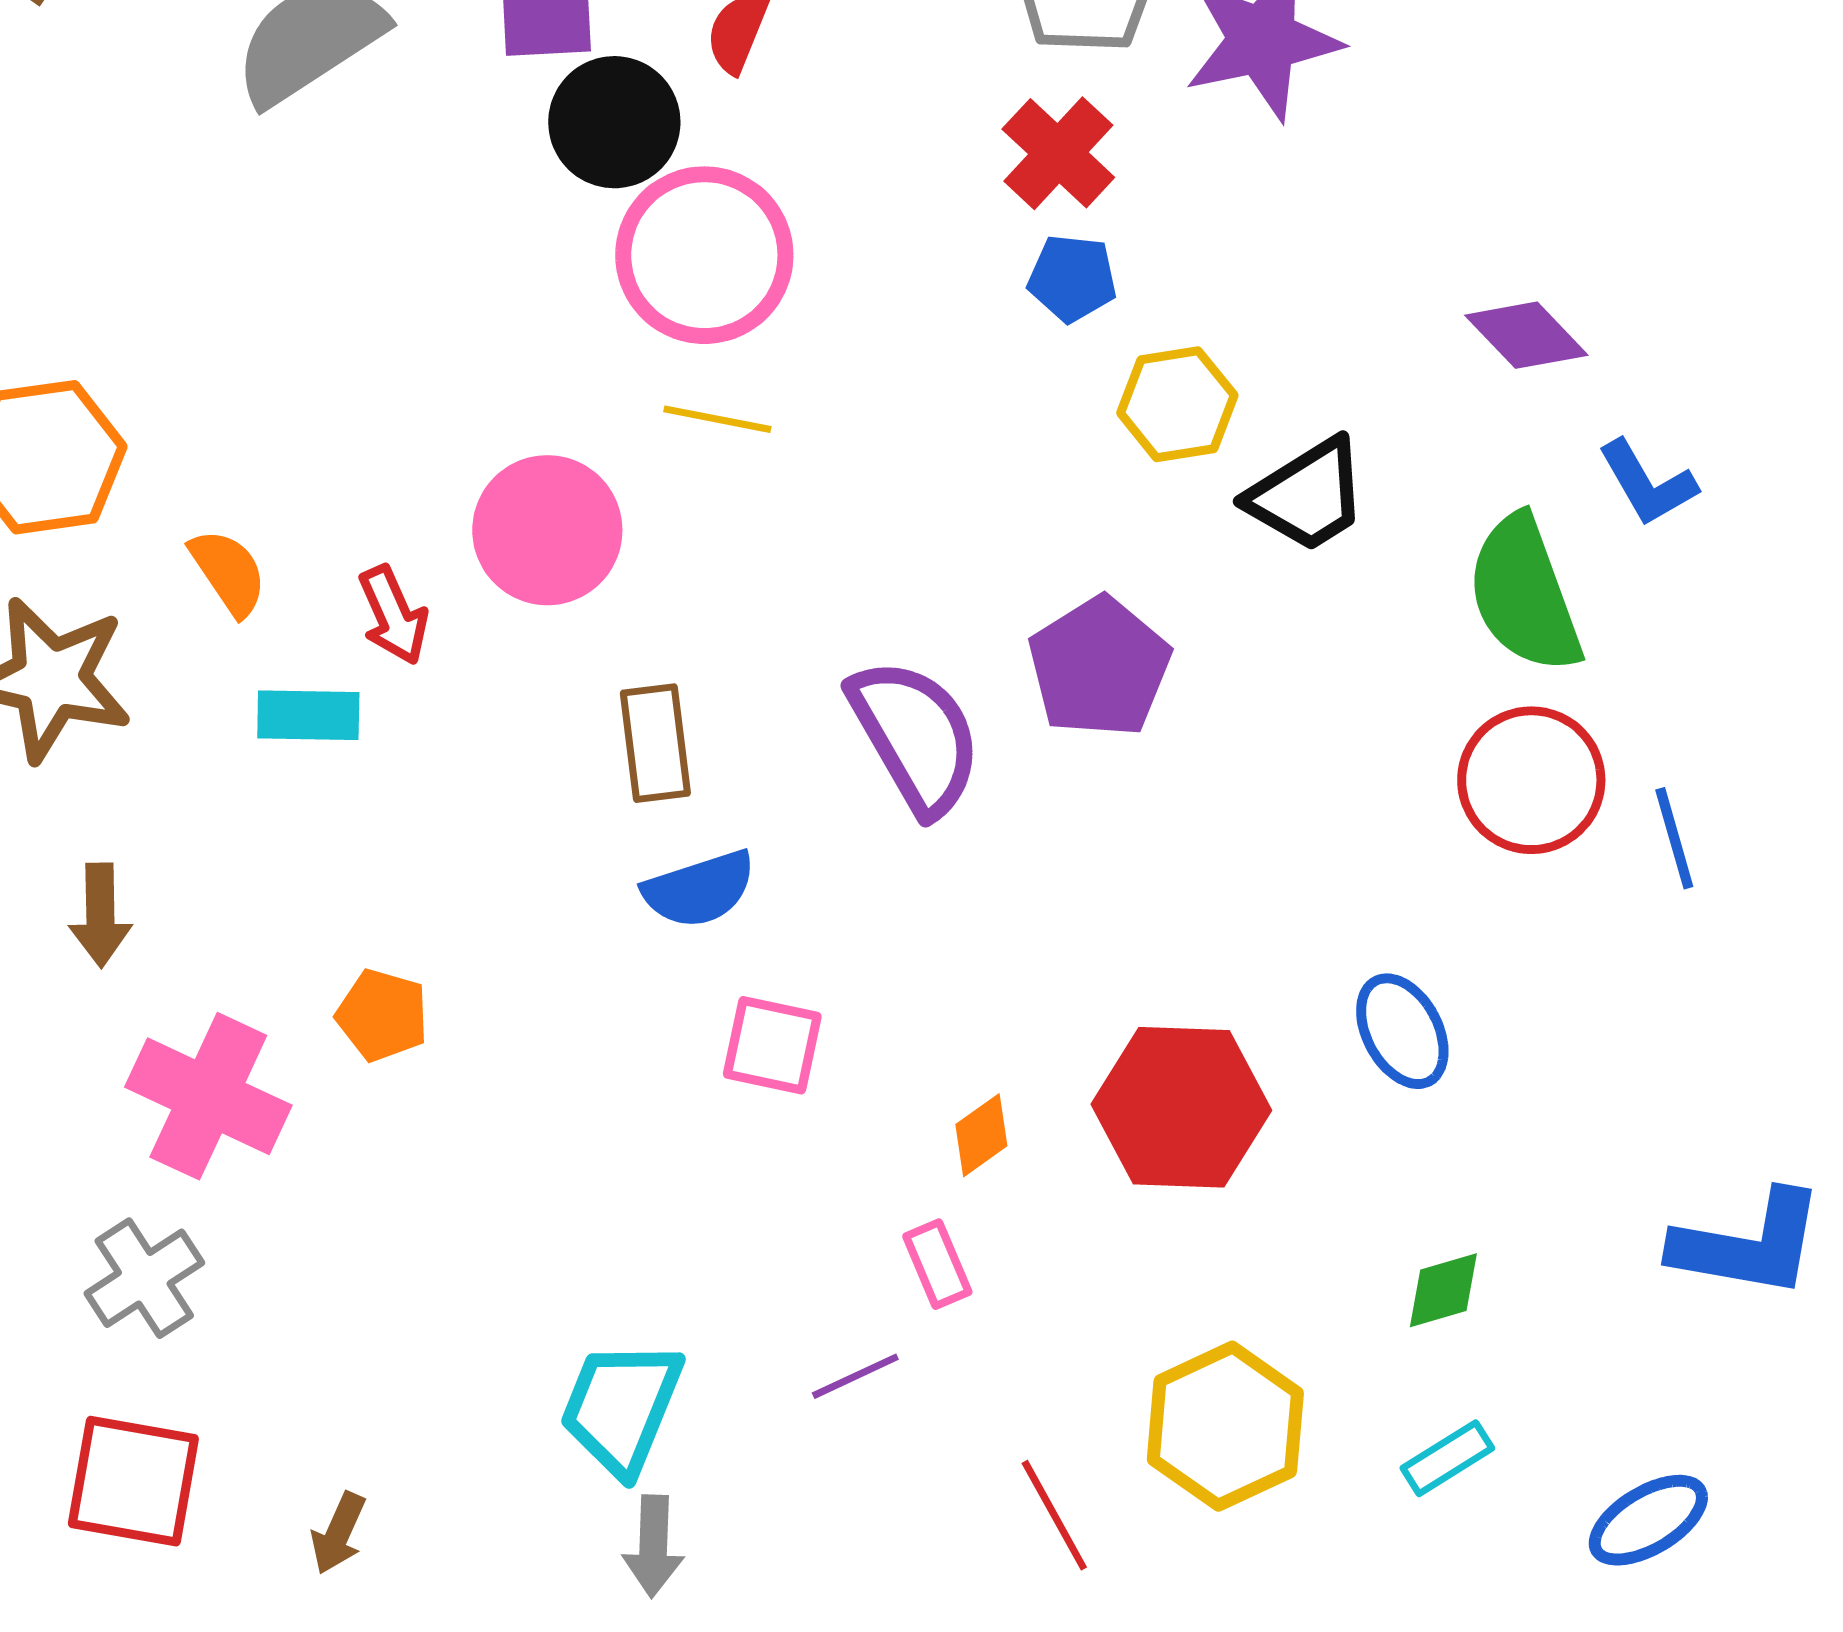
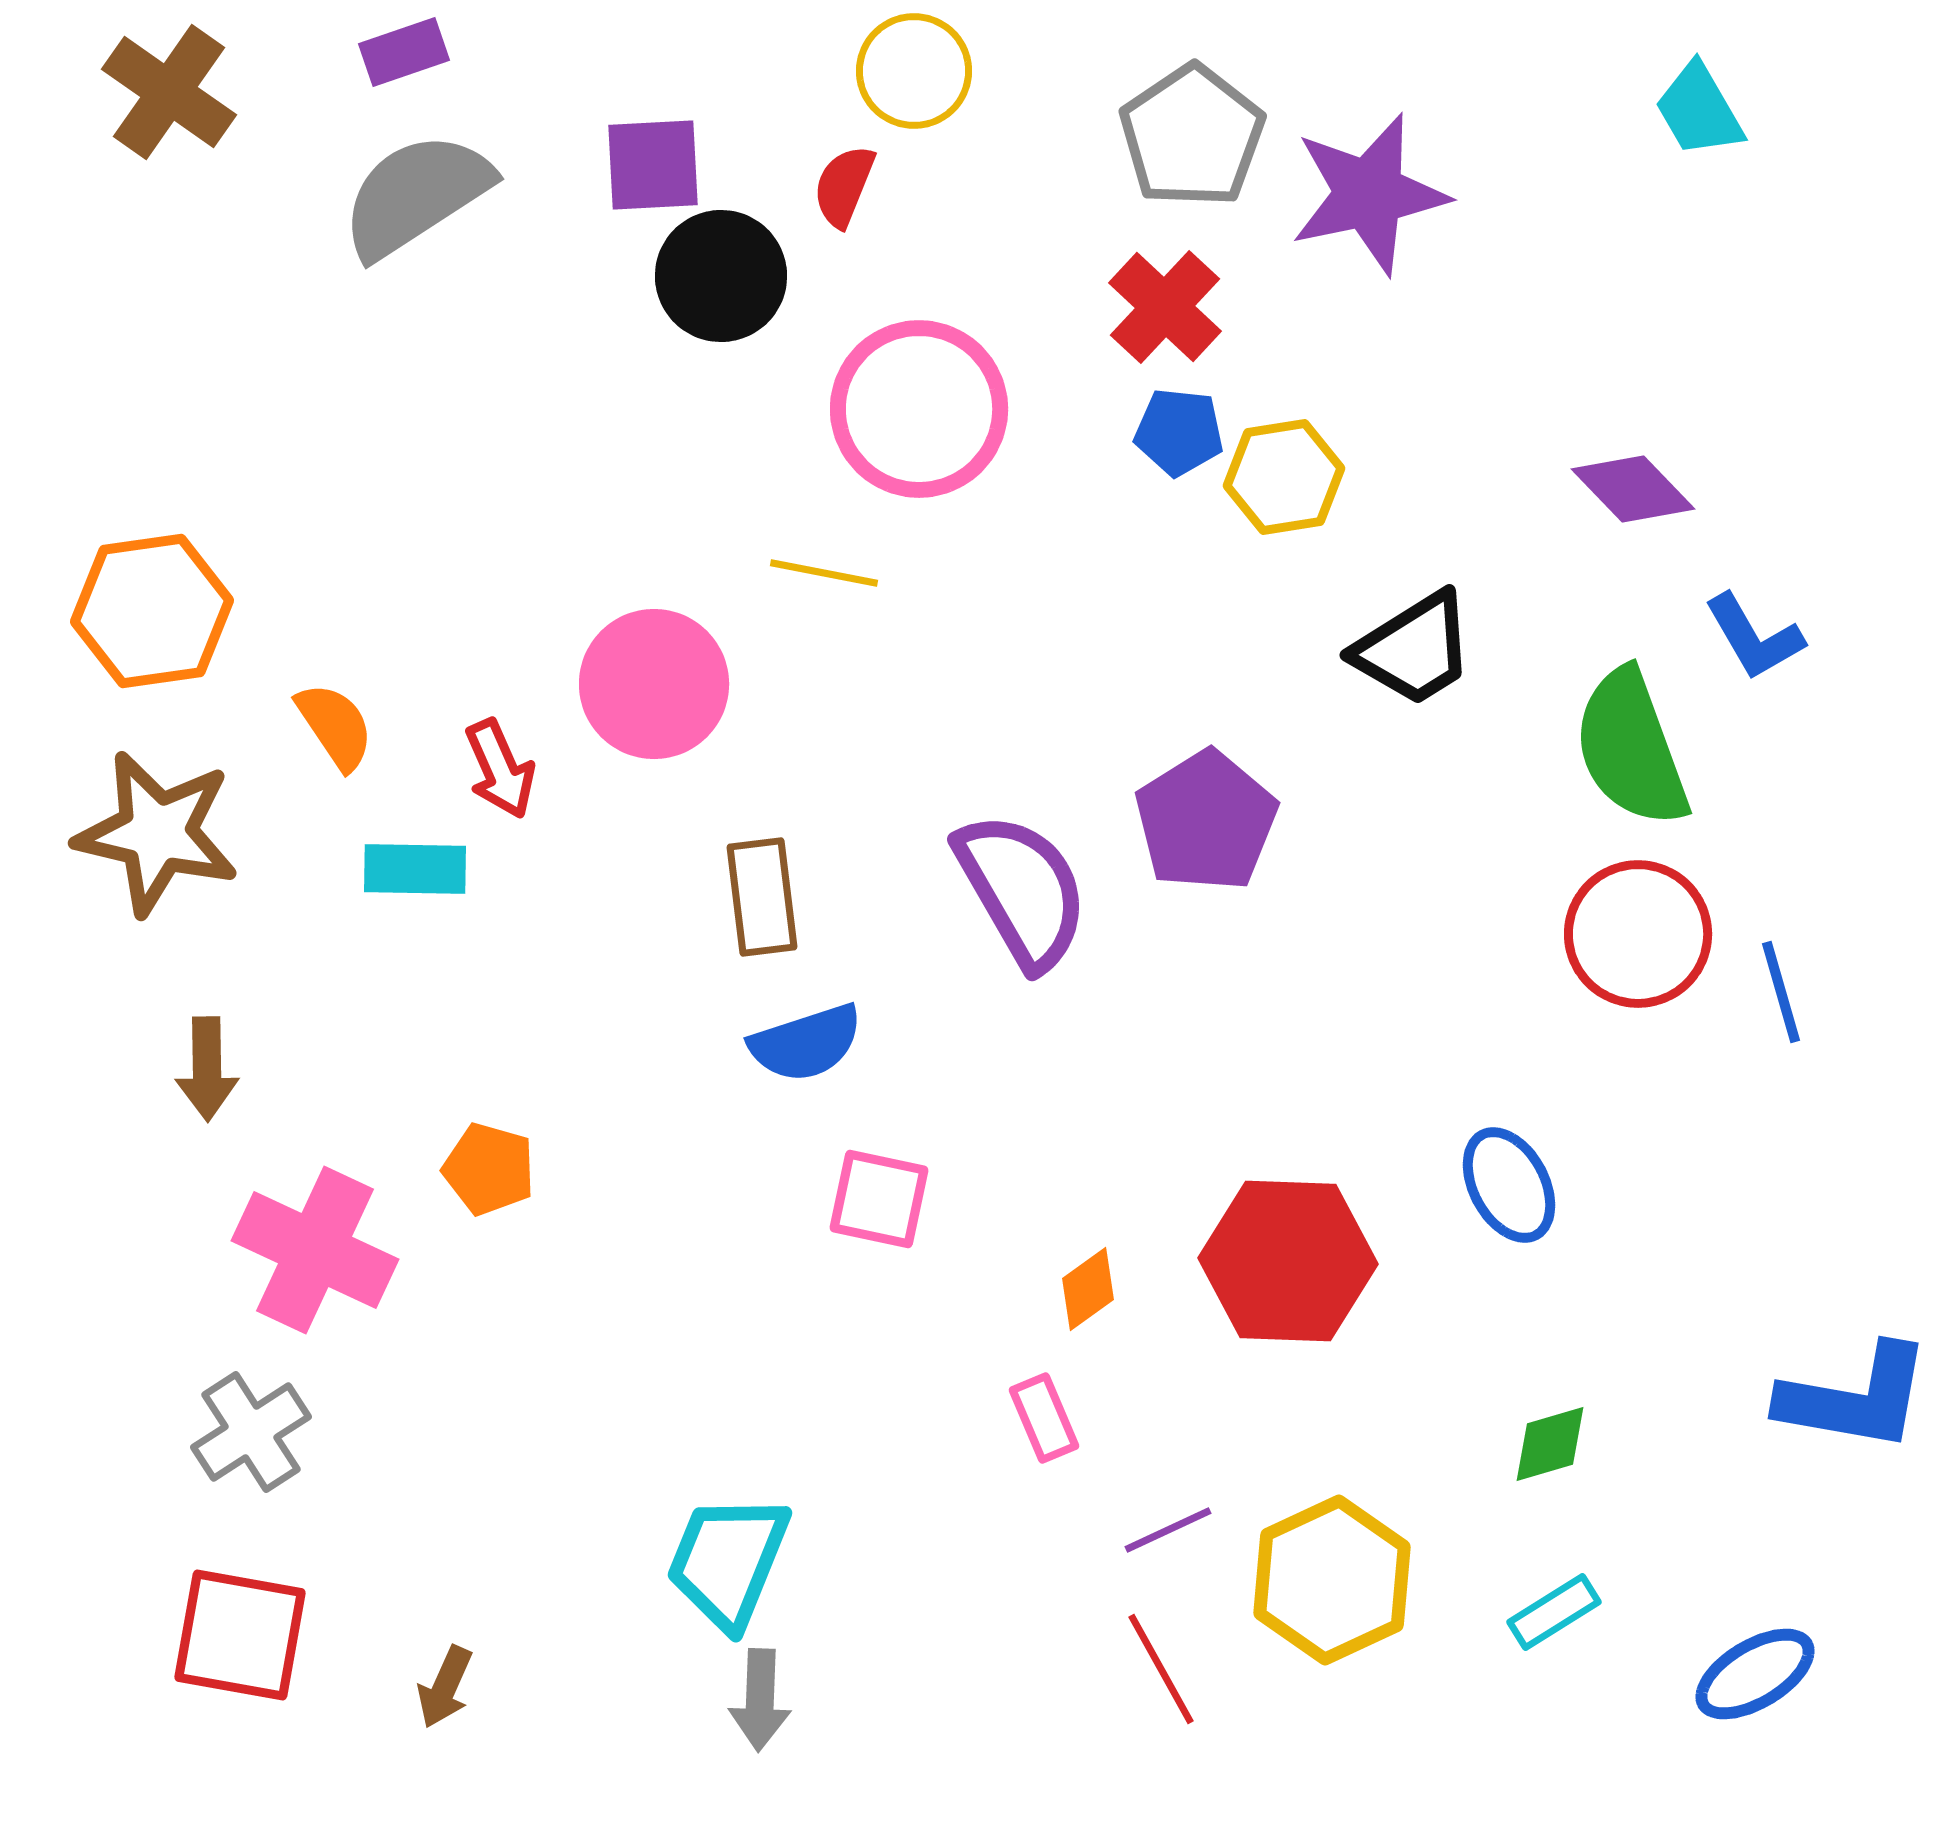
pink circle: (704, 255) -> (919, 409), moved
yellow hexagon: (1177, 404) -> (1284, 477), moved
purple line: (855, 1376) -> (1168, 1530), moved

